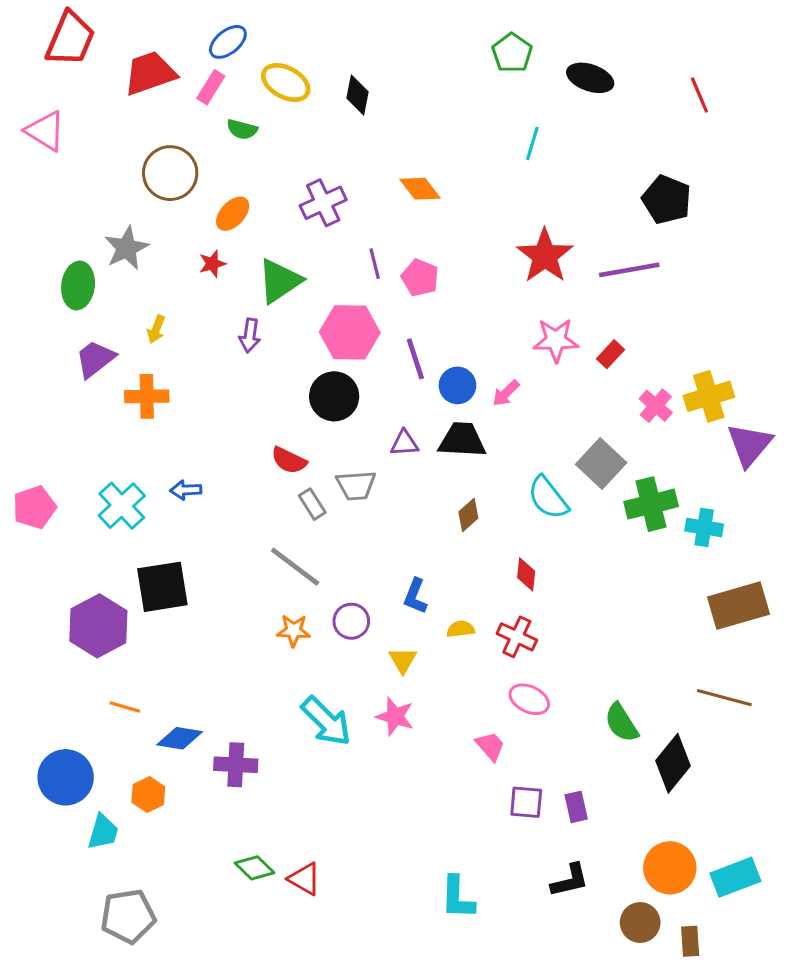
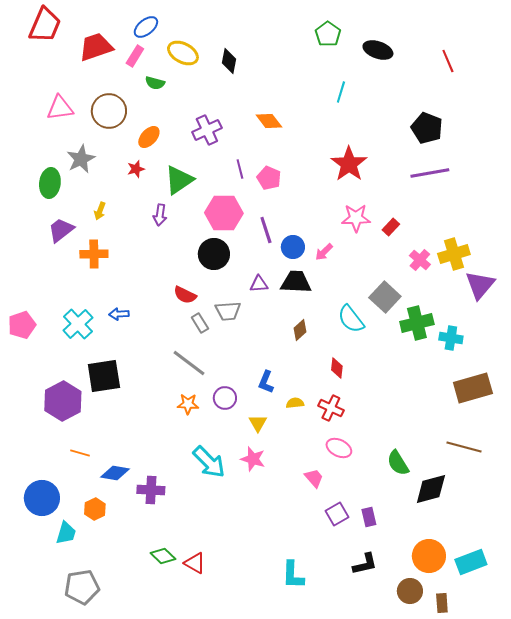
pink triangle: (45, 131) -> (60, 108), moved, turned -40
purple line: (629, 270) -> (430, 173), moved
black diamond: (673, 763) -> (431, 489), turned 36
purple square: (526, 802) -> (337, 514), turned -35

